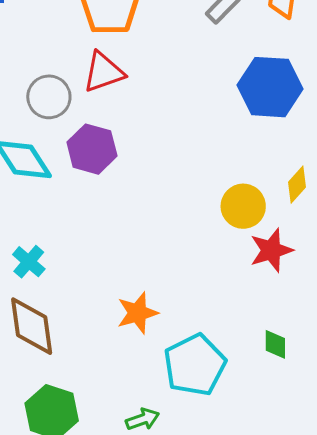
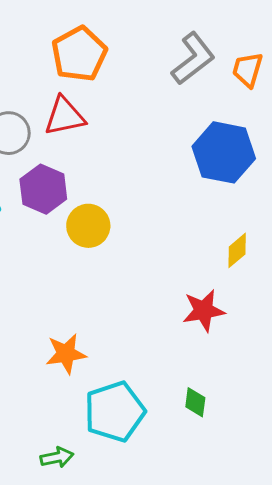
yellow circle: (243, 206) -> (88, 226), moved

